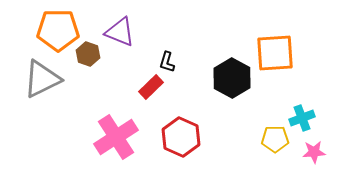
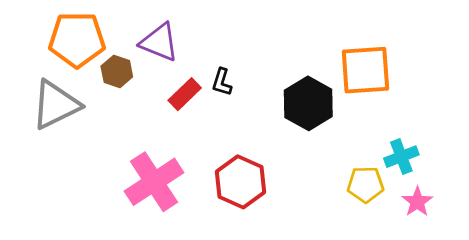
red rectangle: (151, 87) -> (185, 94), moved
pink star: (314, 152) -> (417, 202), turned -30

